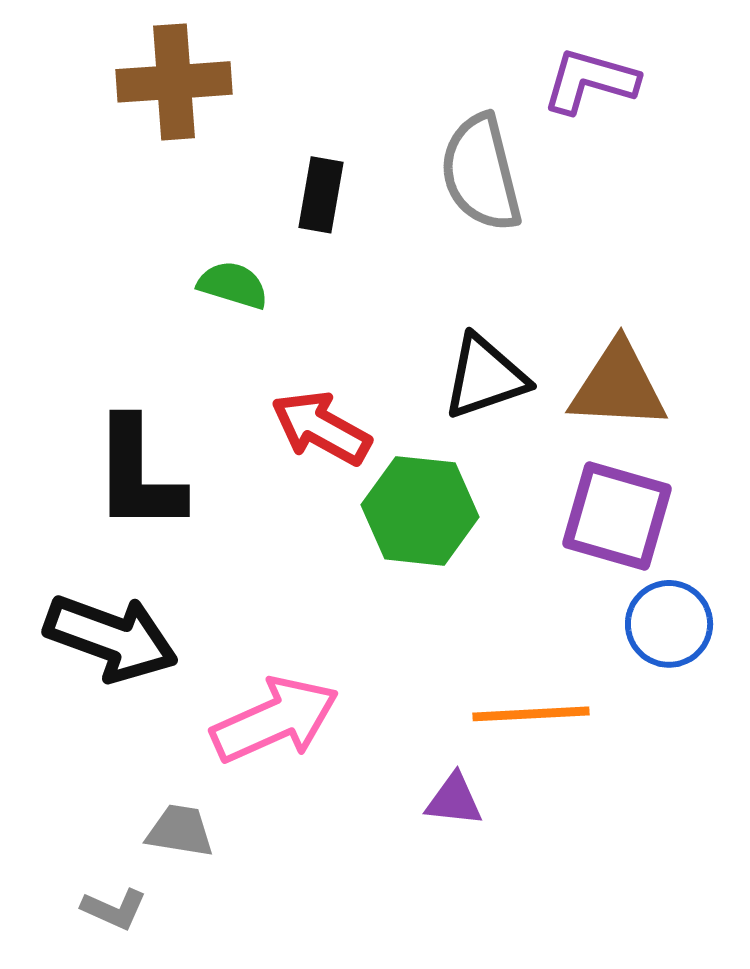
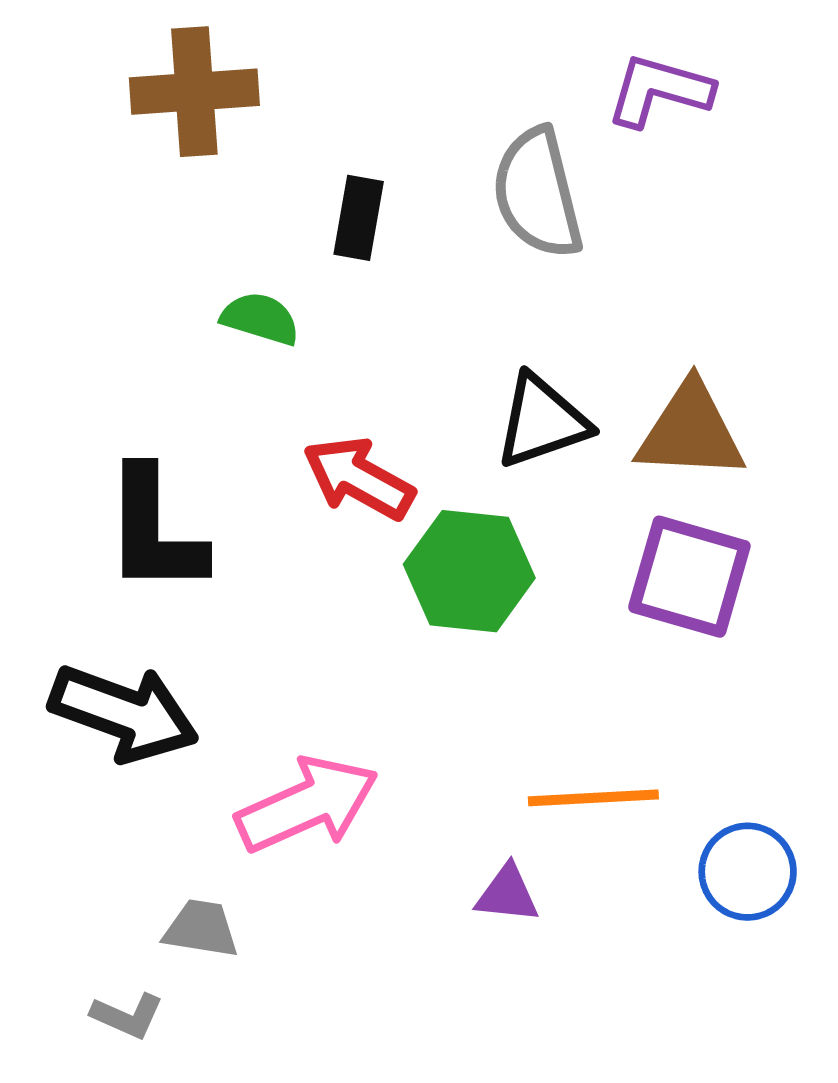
blue circle: (669, 624) -> (748, 872), moved

